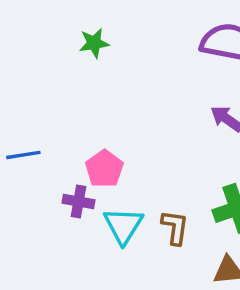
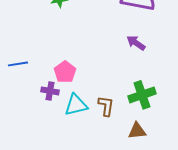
cyan triangle: (123, 226) -> (76, 105), turned 45

